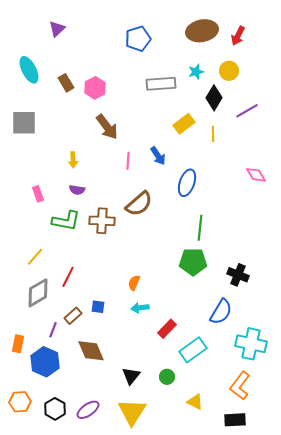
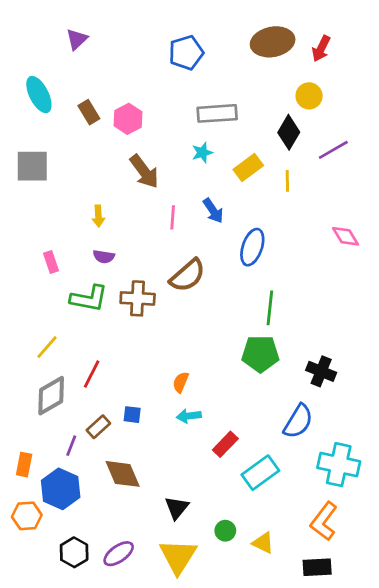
cyan star: (196, 72) -> (202, 153), moved
green circle: (167, 377) -> (225, 531), moved
orange hexagon: (20, 402) -> (27, 516), moved

